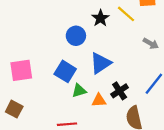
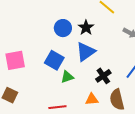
black star: (100, 18) -> (86, 28), moved
orange triangle: (99, 100) -> (92, 99), moved

